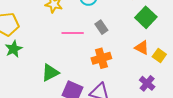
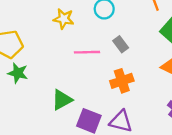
green star: (14, 49) -> (18, 73), turned -30

